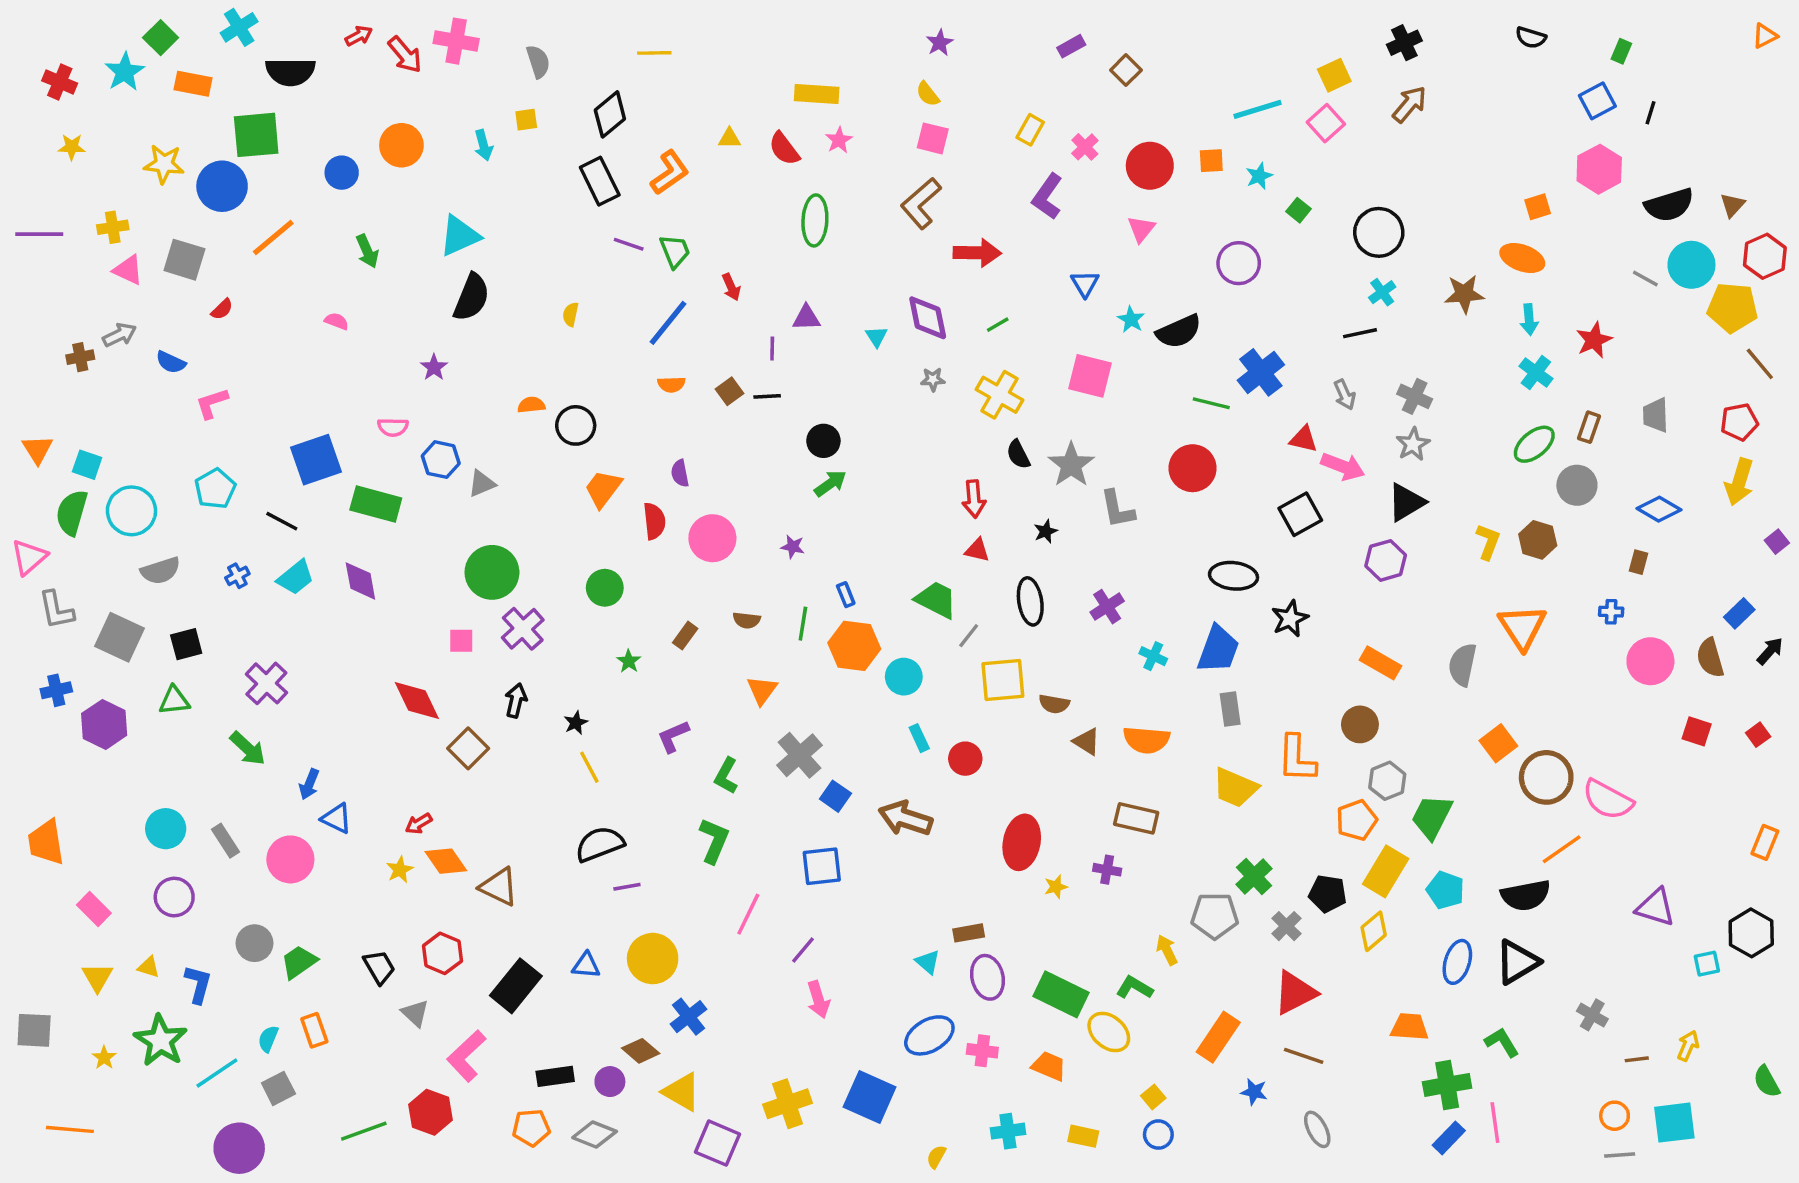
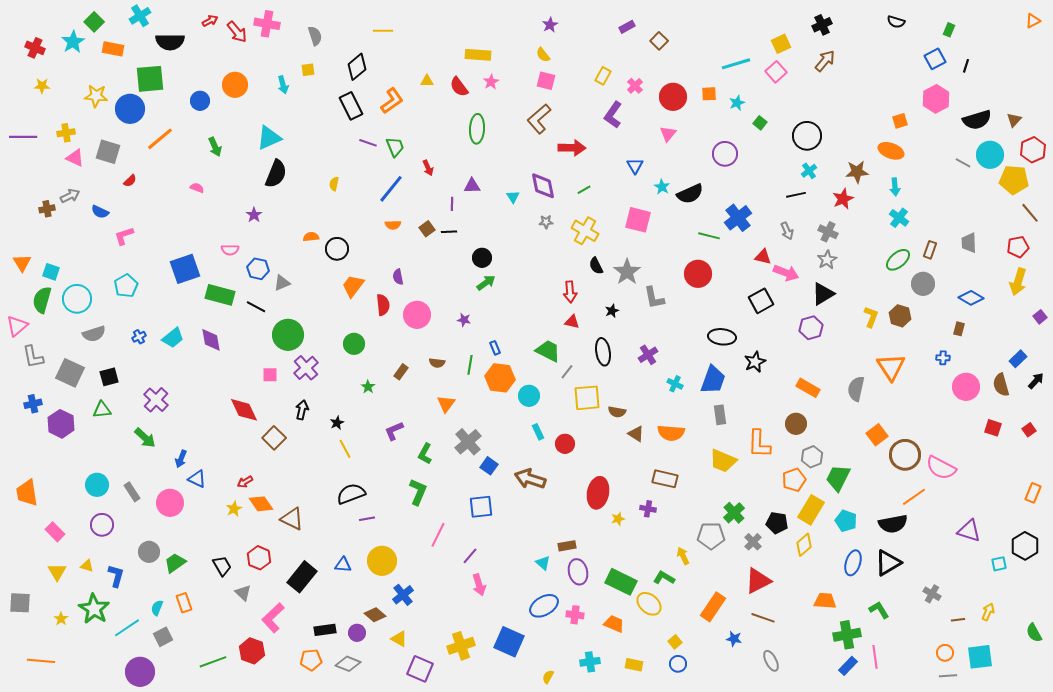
red star: (1594, 340) -> (843, 199), moved
black line: (282, 521) -> (256, 307), moved
yellow triangle: (682, 1092) -> (399, 639), size x0.7

